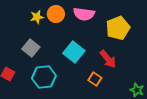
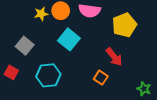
gray square: (31, 48) -> (25, 46), moved
cyan square: (74, 52) -> (69, 39), moved

